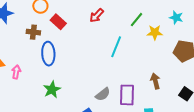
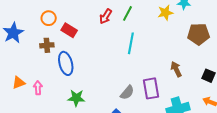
green line: (136, 20) -> (127, 13), moved
yellow star: (155, 32) -> (165, 13), moved
green star: (52, 90) -> (76, 98), turned -30

